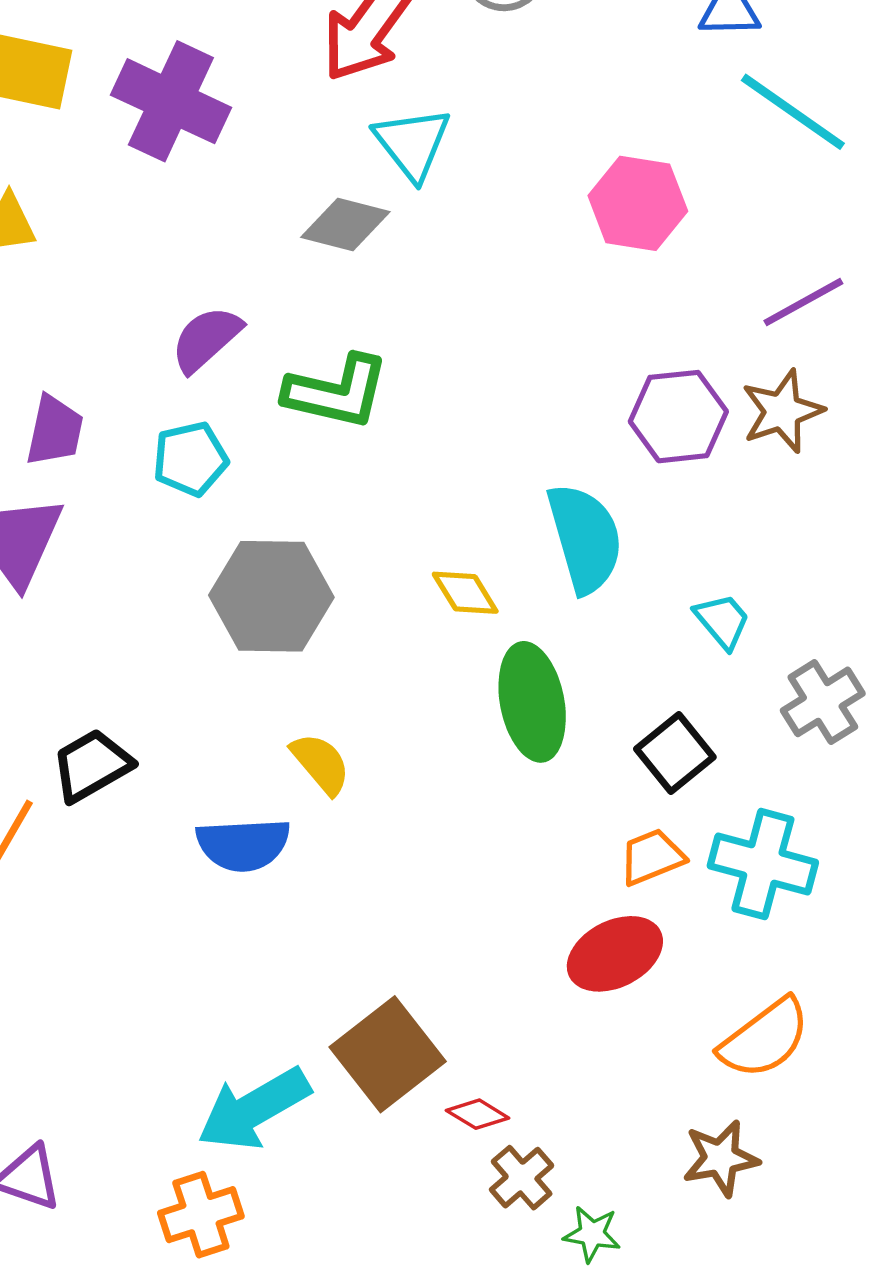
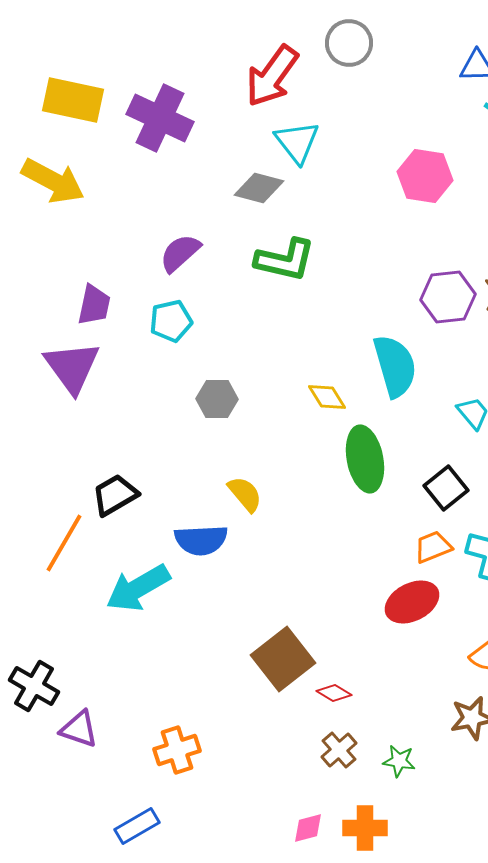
green L-shape: (337, 392) -> (285, 260), moved
gray hexagon: (271, 596) -> (217, 399), size x0.6
cyan arrow: (254, 1109) -> (138, 588), moved
brown cross: (522, 1178) -> (339, 750), moved

